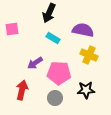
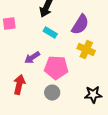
purple semicircle: (83, 30) -> (80, 25), turned 110
black star: (86, 90) -> (93, 95), moved

